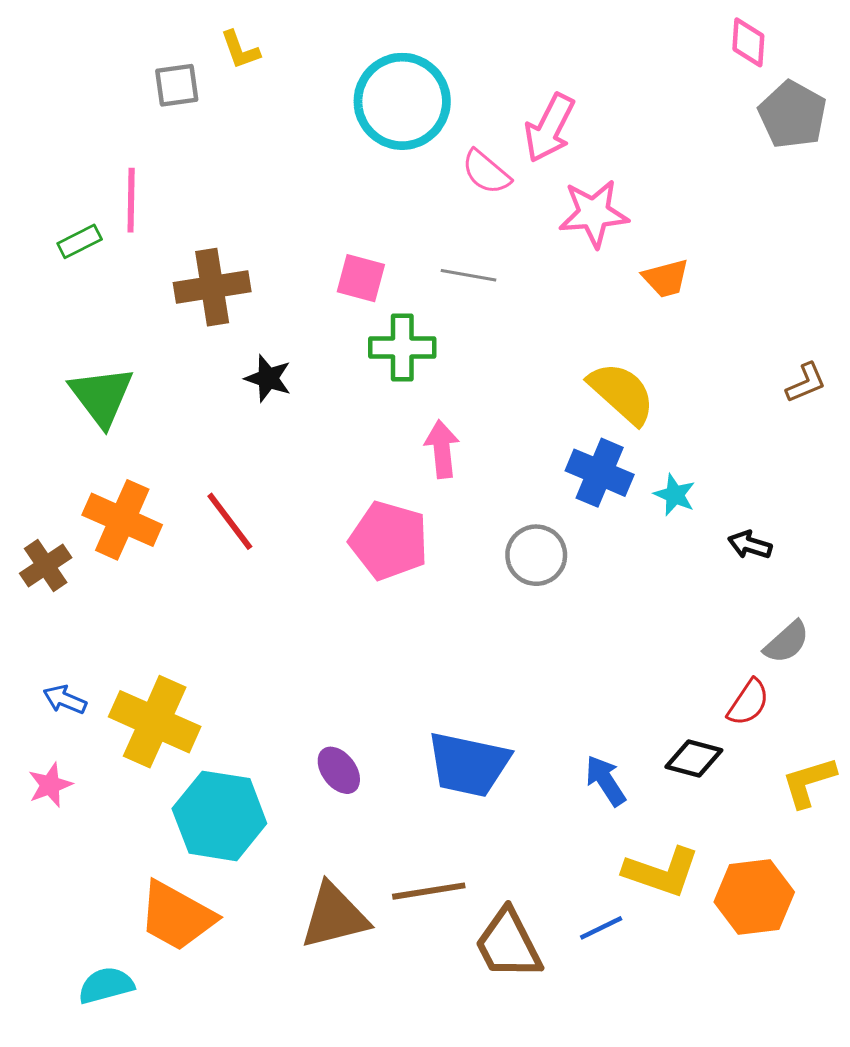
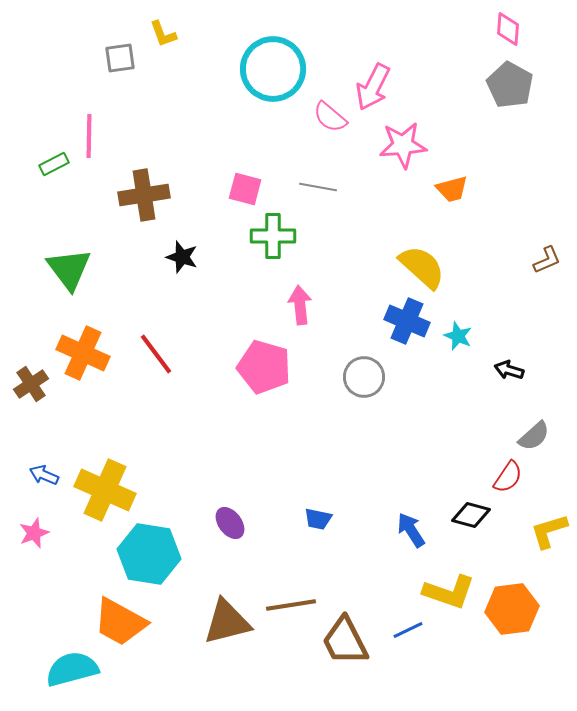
gray pentagon: (793, 115) -> (510, 85), moved
blue trapezoid: (468, 764) -> (318, 519), size x0.5
cyan semicircle: (106, 985) -> (72, 669), size x1.4

